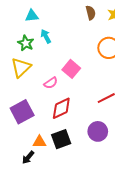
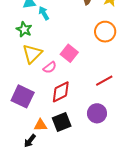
cyan arrow: (46, 36) -> (44, 13), moved
yellow triangle: (21, 67) -> (32, 54), moved
purple square: (22, 112) -> (23, 96), turned -35

